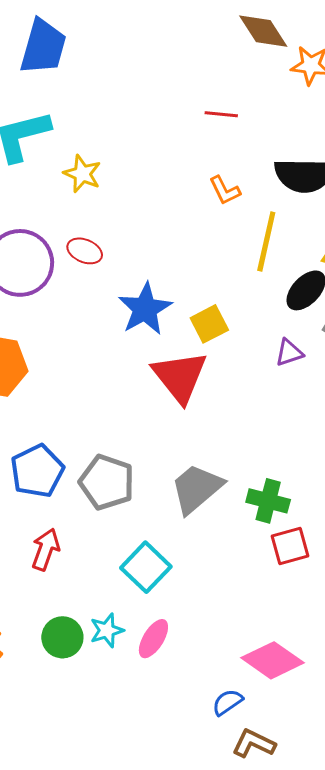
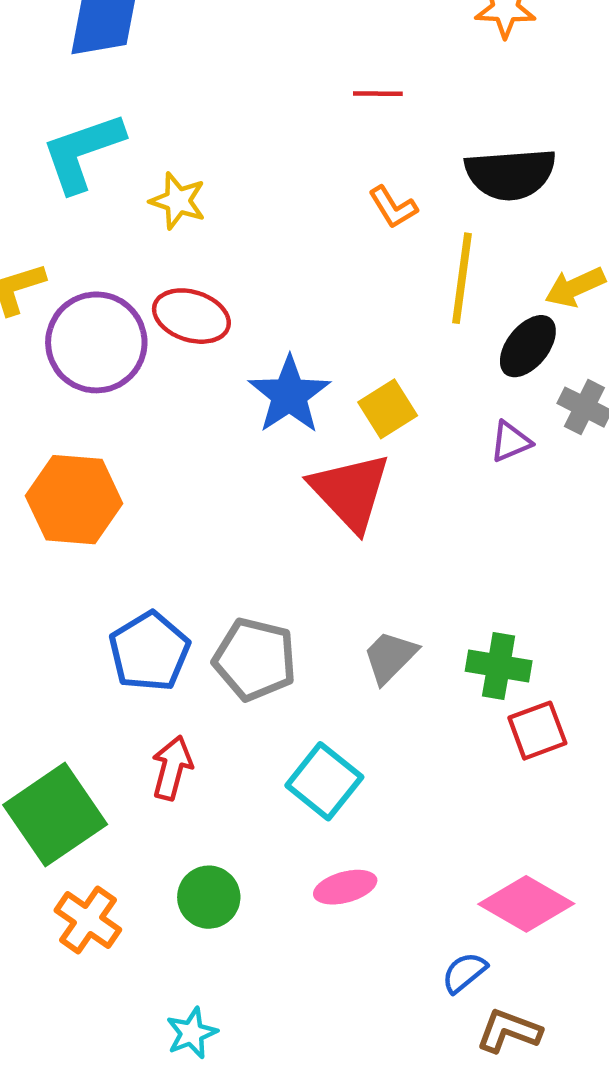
red ellipse: (85, 251) -> (191, 316), size x1.4
gray trapezoid: (197, 488) -> (390, 657), size x0.7
cyan star: (107, 630) -> (192, 1033), moved
pink ellipse: (153, 639) -> (345, 887), turned 48

